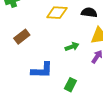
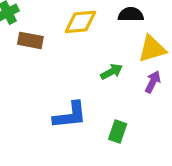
brown rectangle: (22, 37) -> (30, 40), moved, turned 56

